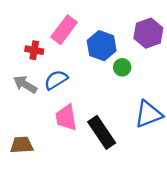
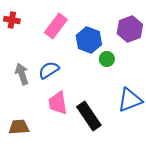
red cross: (34, 50) -> (12, 20), moved
gray arrow: (25, 84) -> (22, 74), turned 40

